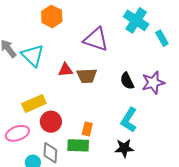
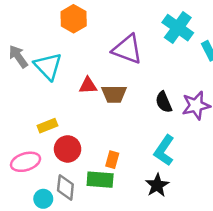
yellow rectangle: (34, 103) -> (47, 126), size x0.7
black star: (124, 148) -> (157, 185), turned -30

